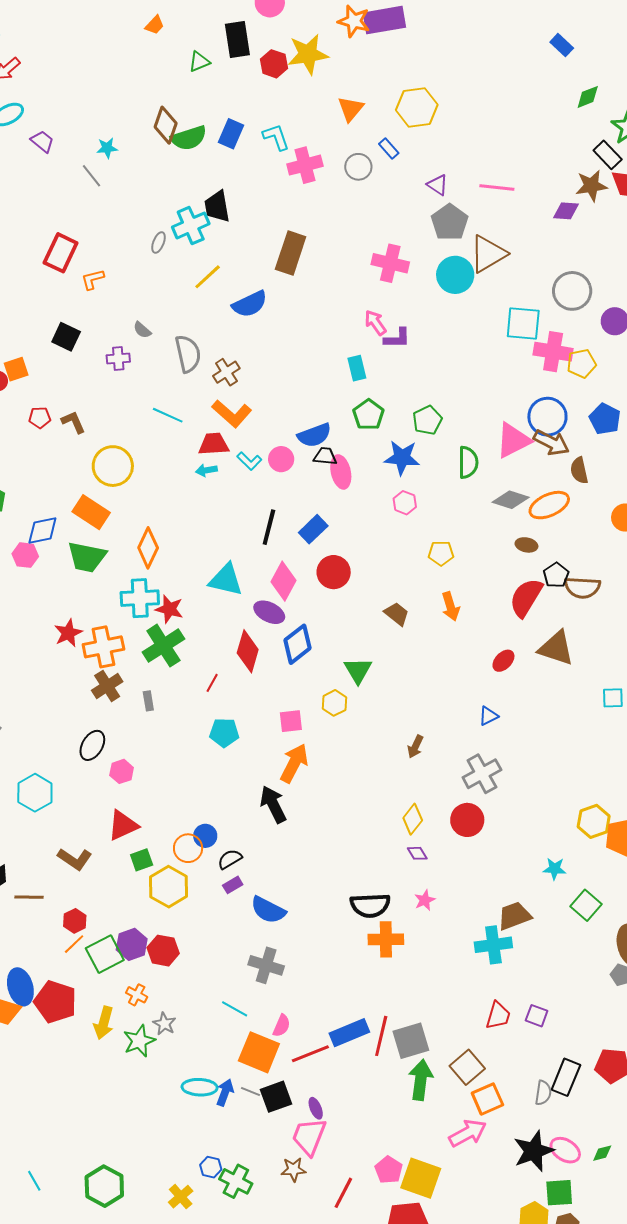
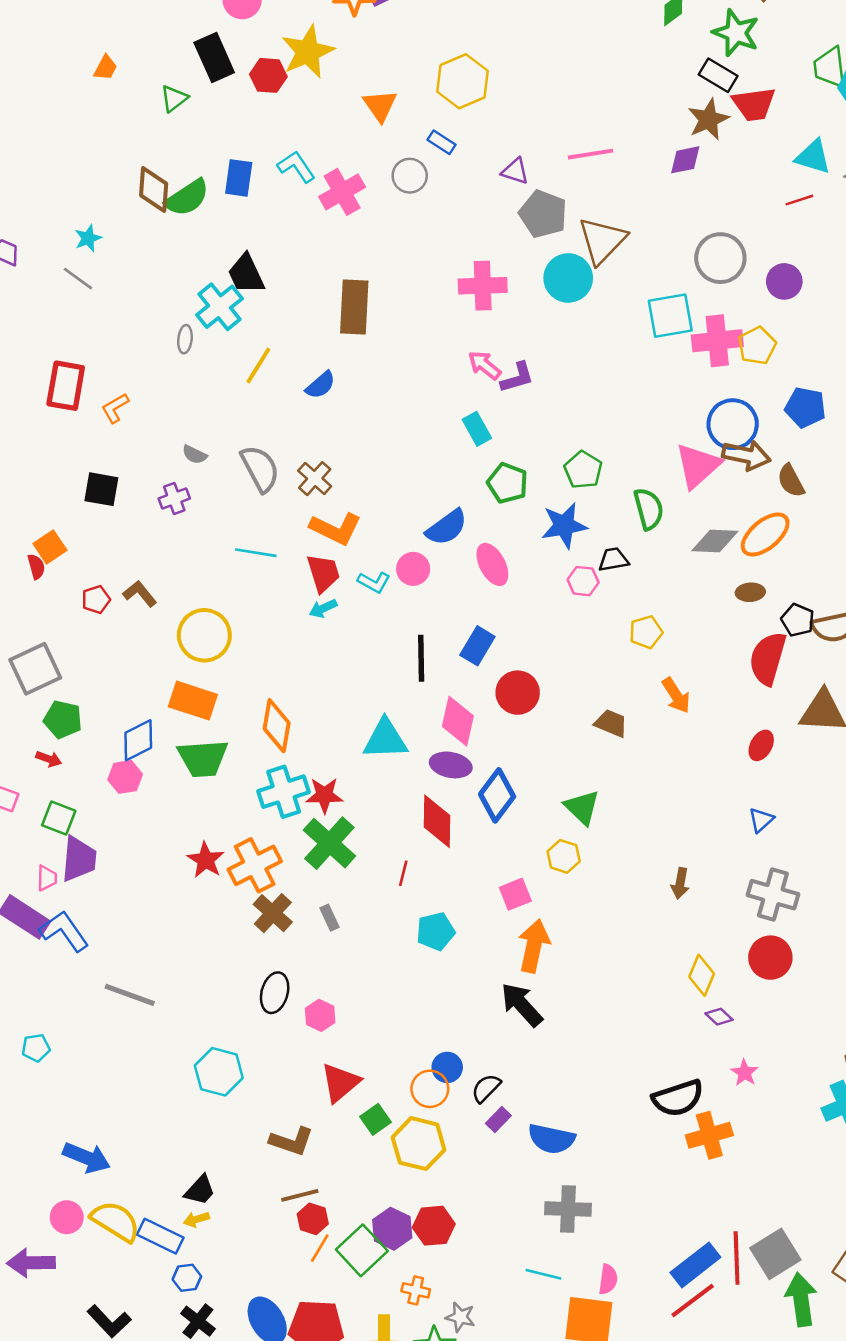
blue semicircle: (250, 304) -> (321, 385), size x0.7
red trapezoid: (214, 444) -> (323, 573), turned 92
black trapezoid: (325, 456) -> (613, 560), moved
gray cross: (482, 774) -> (773, 895), turned -30
brown line: (29, 897) -> (300, 1195), moved
red line: (310, 1054) -> (693, 1300), moved

